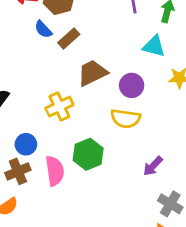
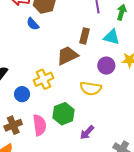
brown rectangle: (69, 39) -> (85, 36), moved, turned -35
purple circle: (132, 85) -> (106, 66), moved
blue circle: (26, 144) -> (22, 94), moved
purple arrow: (153, 166) -> (87, 132), moved

